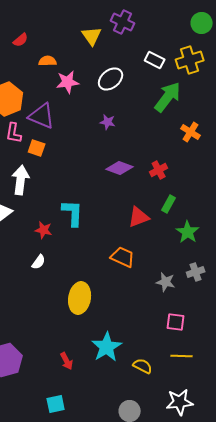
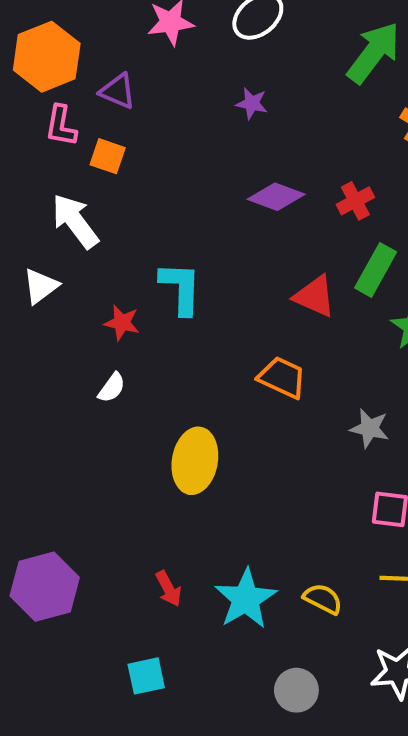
purple triangle: (42, 116) -> (118, 91), size x0.7
white arrow: (21, 180) -> (75, 221), turned -44
green rectangle: (169, 204) -> (376, 270), size x1.4
red triangle: (139, 217) -> (315, 296), turned 45
cyan star: (107, 347) -> (246, 599), moved

